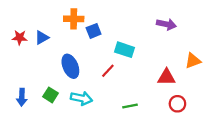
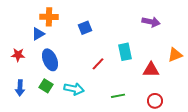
orange cross: (74, 19) -> (49, 17), moved
red star: (20, 38) -> (18, 55), moved
cyan rectangle: (124, 50) -> (125, 52), moved, turned 60
blue ellipse: (70, 66) -> (50, 60), moved
red circle: (177, 104) -> (155, 101), moved

